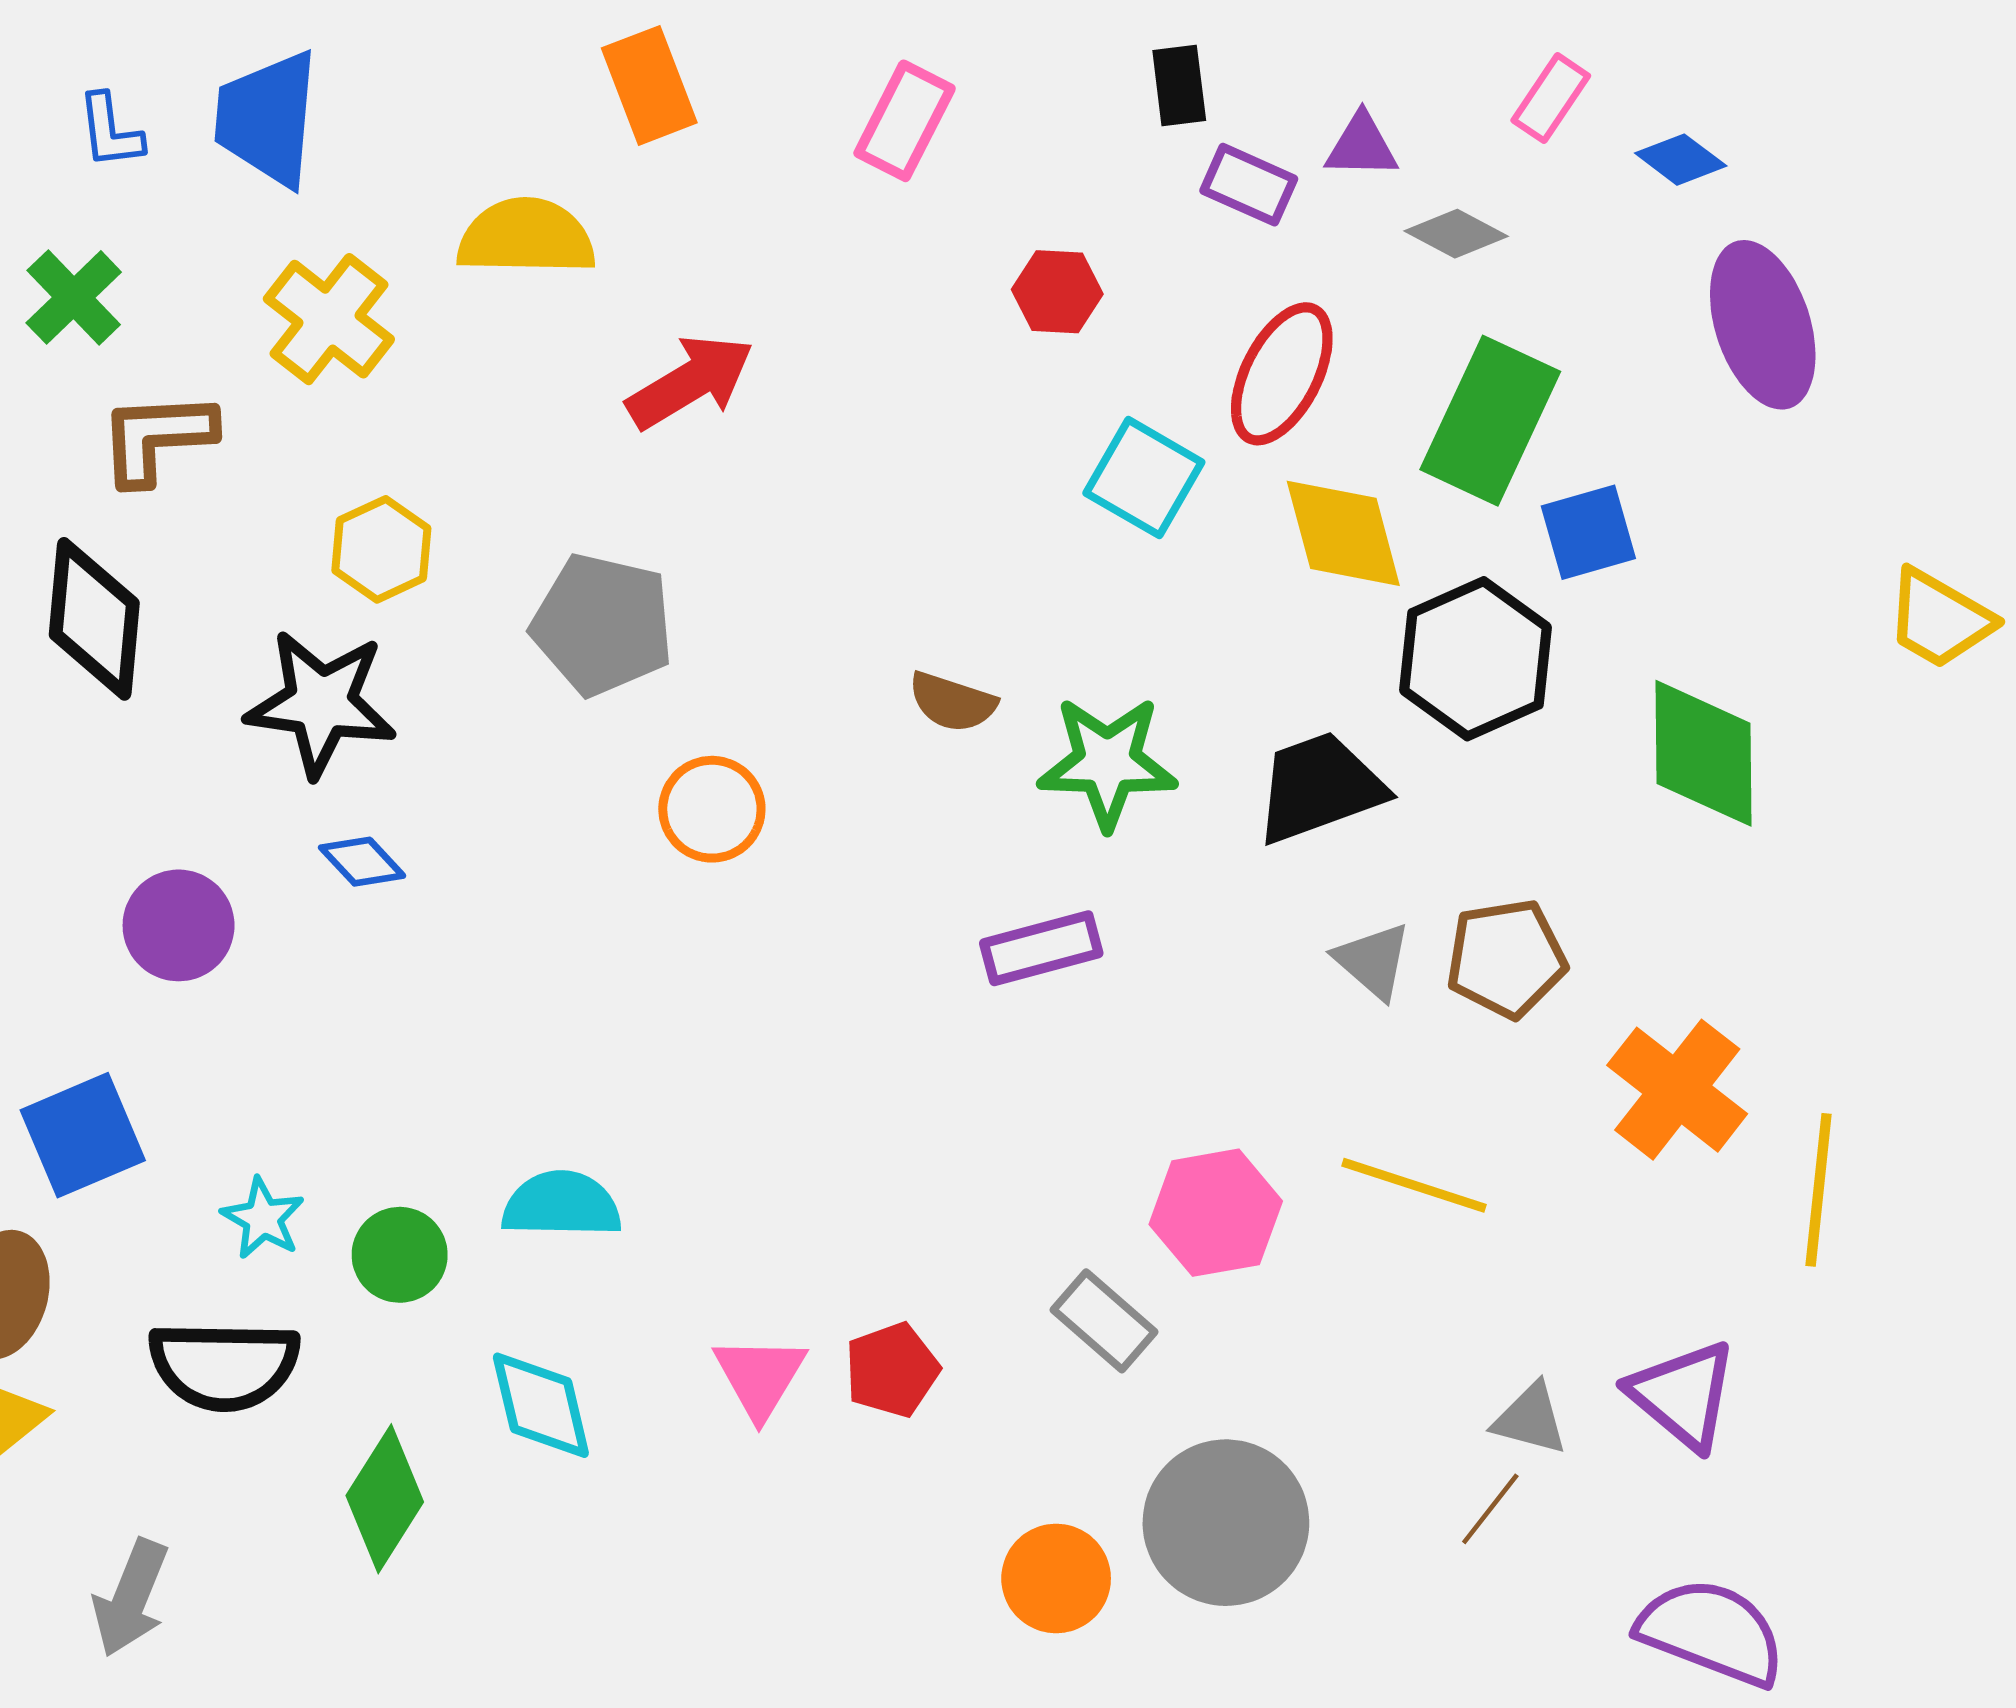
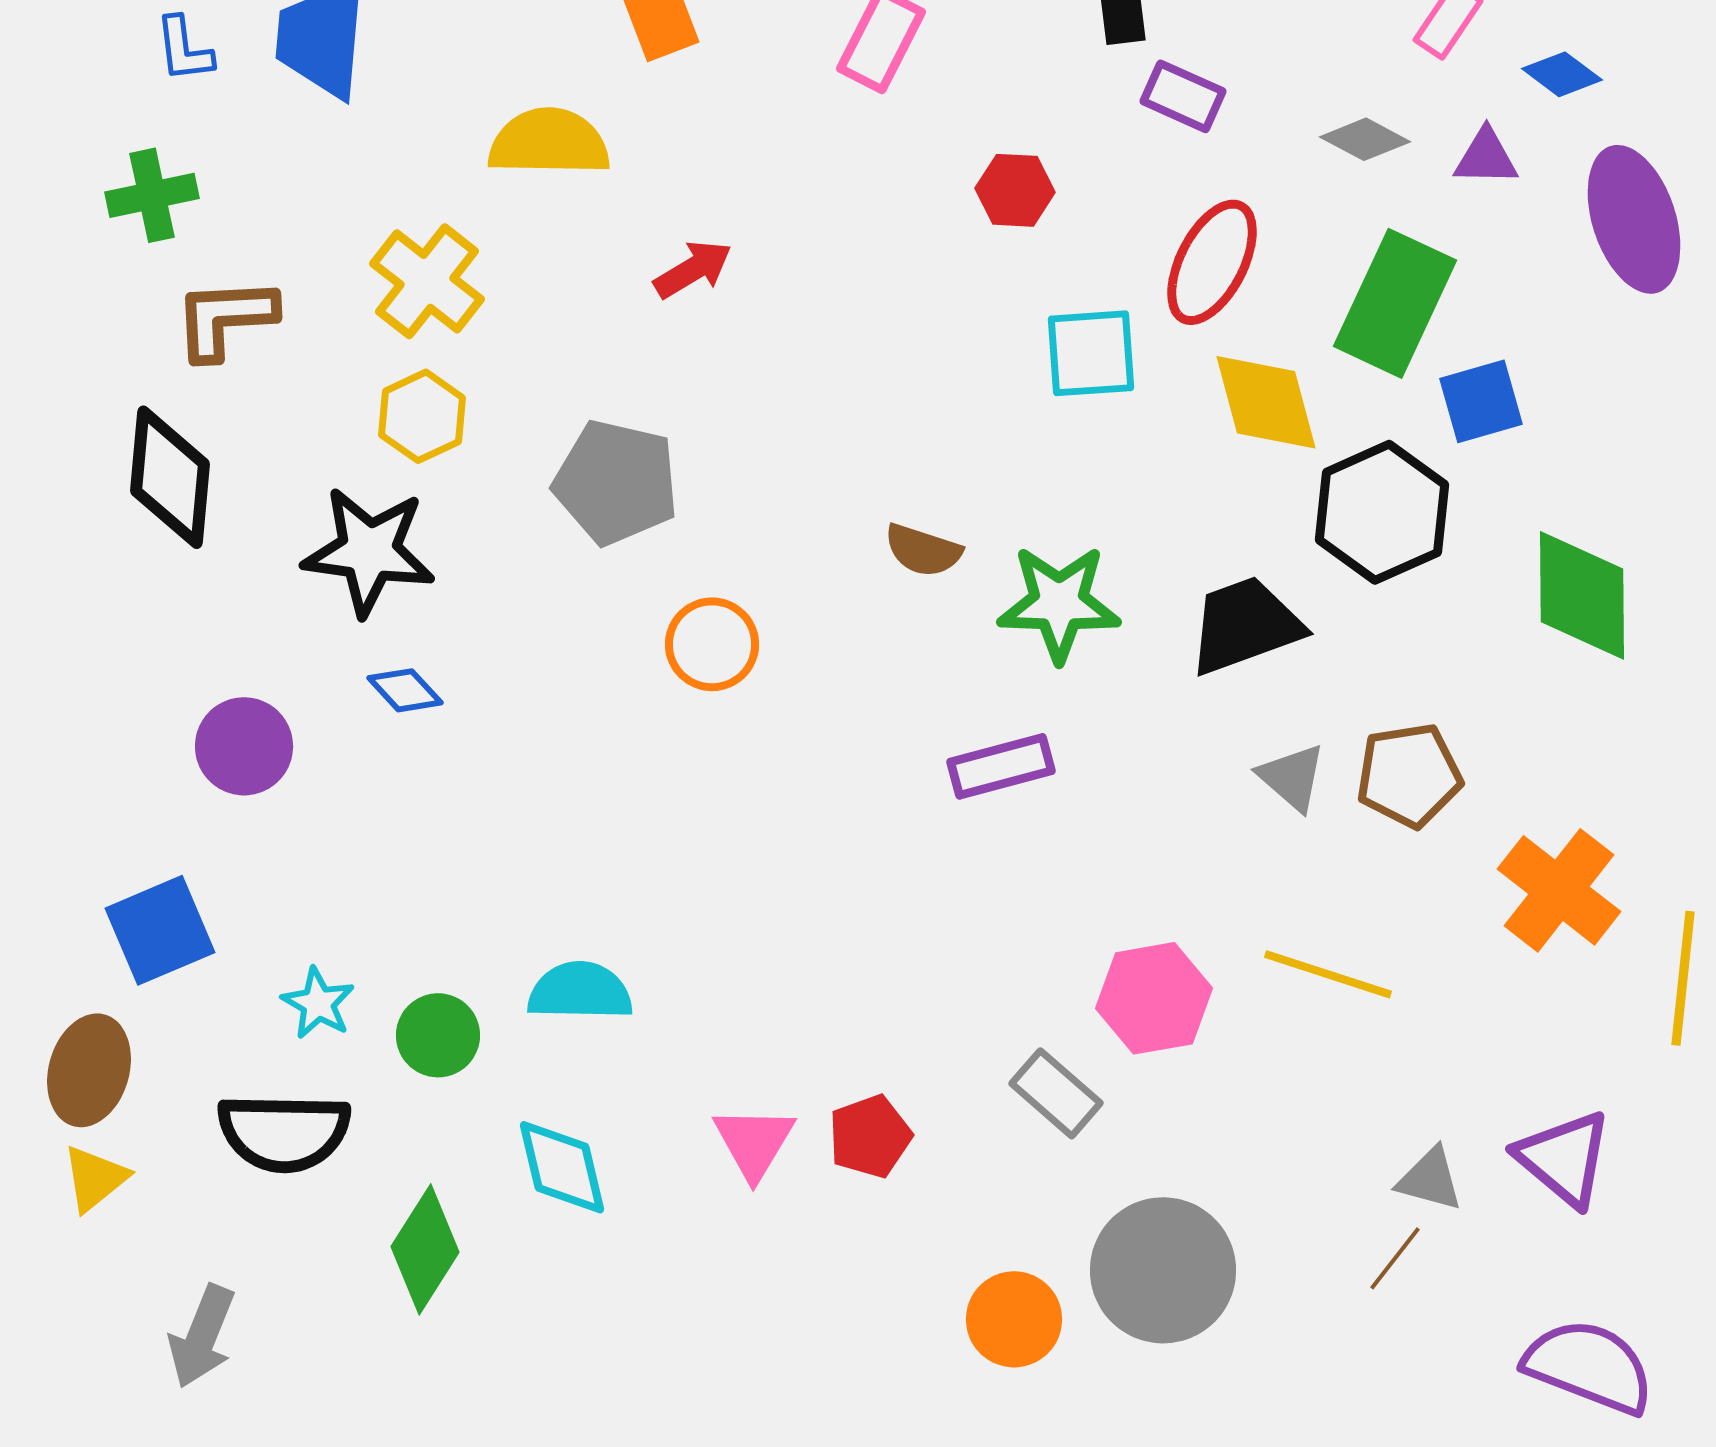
purple triangle: (1362, 146) -> (1486, 157), moved
green cross: (74, 297) -> (152, 195), turned 32
yellow cross: (329, 319) -> (427, 281), moved
red arrow: (690, 382) -> (693, 269), size x0.7
cyan square: (1144, 478) -> (1091, 353), turned -34

